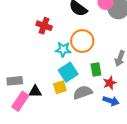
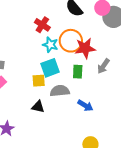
red cross: (44, 26) -> (42, 25), moved
red star: (110, 83) -> (85, 48), moved, size x1.5
black triangle: (35, 91) -> (38, 107), moved

